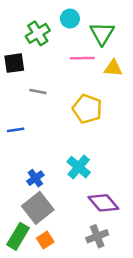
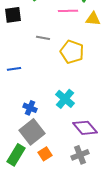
gray line: (38, 92) -> (43, 38), moved
blue cross: (35, 178) -> (30, 108), turned -32
orange square: (45, 240) -> (45, 154), moved

